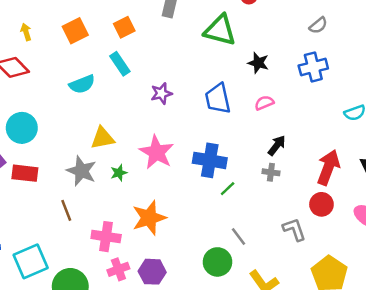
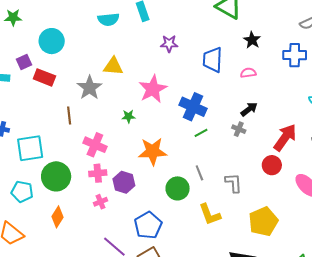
green star: (119, 173) -> (128, 116), moved
orange star: (149, 218) -> (153, 151), moved
gray L-shape: (294, 229) -> (234, 183), moved

